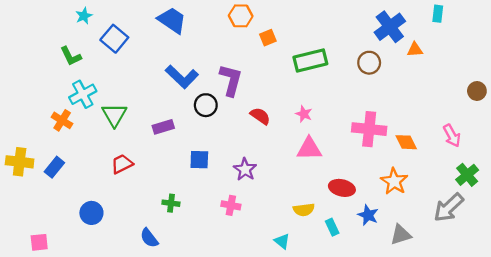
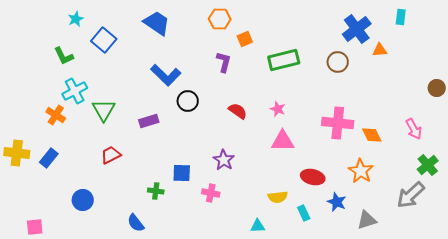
purple L-shape: (231, 80) -> (224, 62), moved, size x0.7
blue square: (199, 160) -> (182, 173), moved
cyan triangle: (282, 241) -> (258, 226), turned -42

